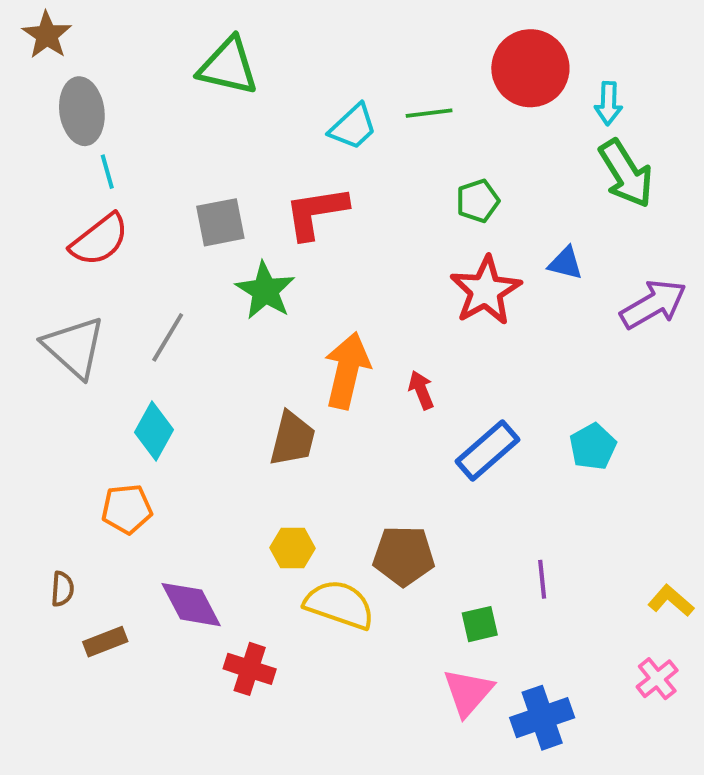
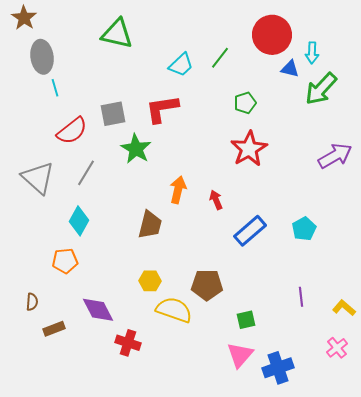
green line: (429, 113) -> (220, 58), turned -45
green arrow: (626, 174) -> (321, 89), turned 75
red semicircle: (99, 240) -> (72, 131), moved
blue triangle: (566, 263) -> (290, 69), moved
orange arrow: (347, 371) -> (178, 190), size x0.7
purple line: (542, 579) -> (301, 297), moved

